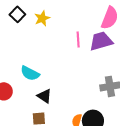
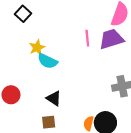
yellow star: (42, 18) -> (37, 48), moved
cyan semicircle: (30, 73) -> (47, 61), moved

